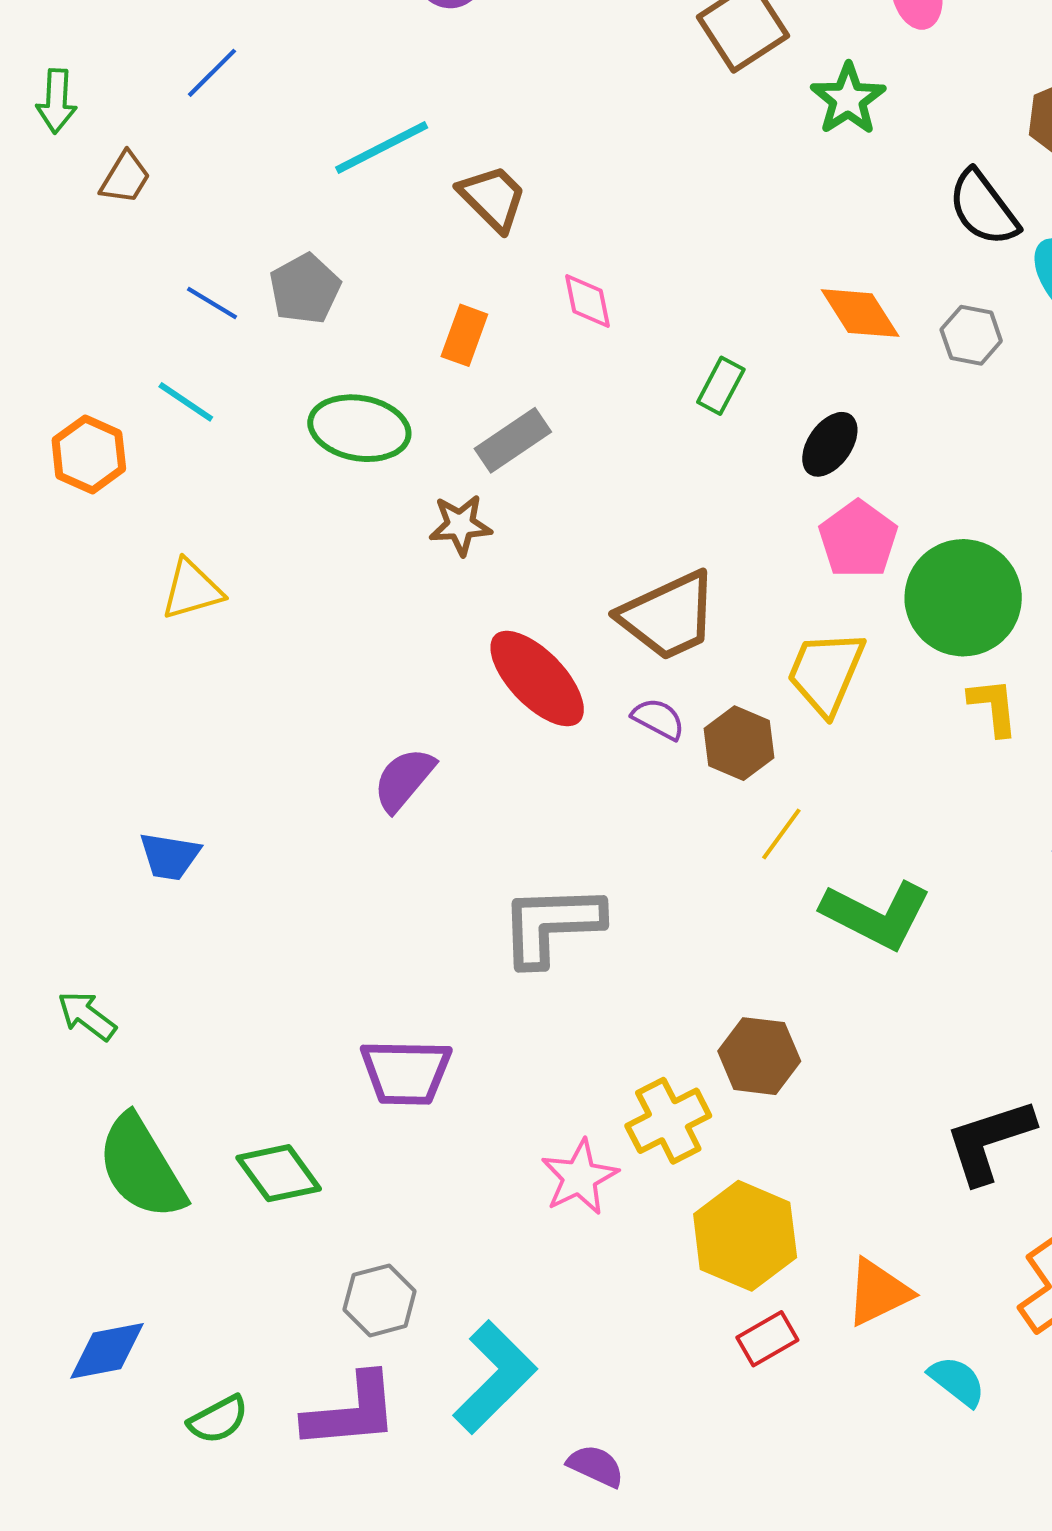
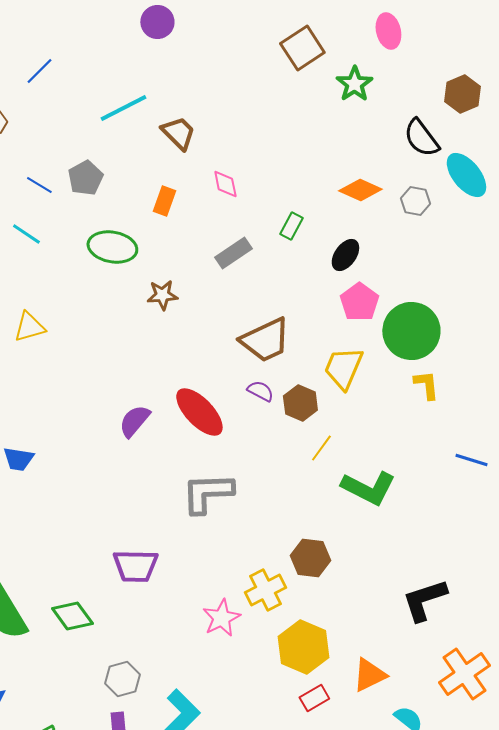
orange diamond: (860, 313) -> (360, 190), turned -33
gray rectangle: (513, 440) -> (233, 253), moved
red ellipse: (537, 679) -> (199, 412), moved

